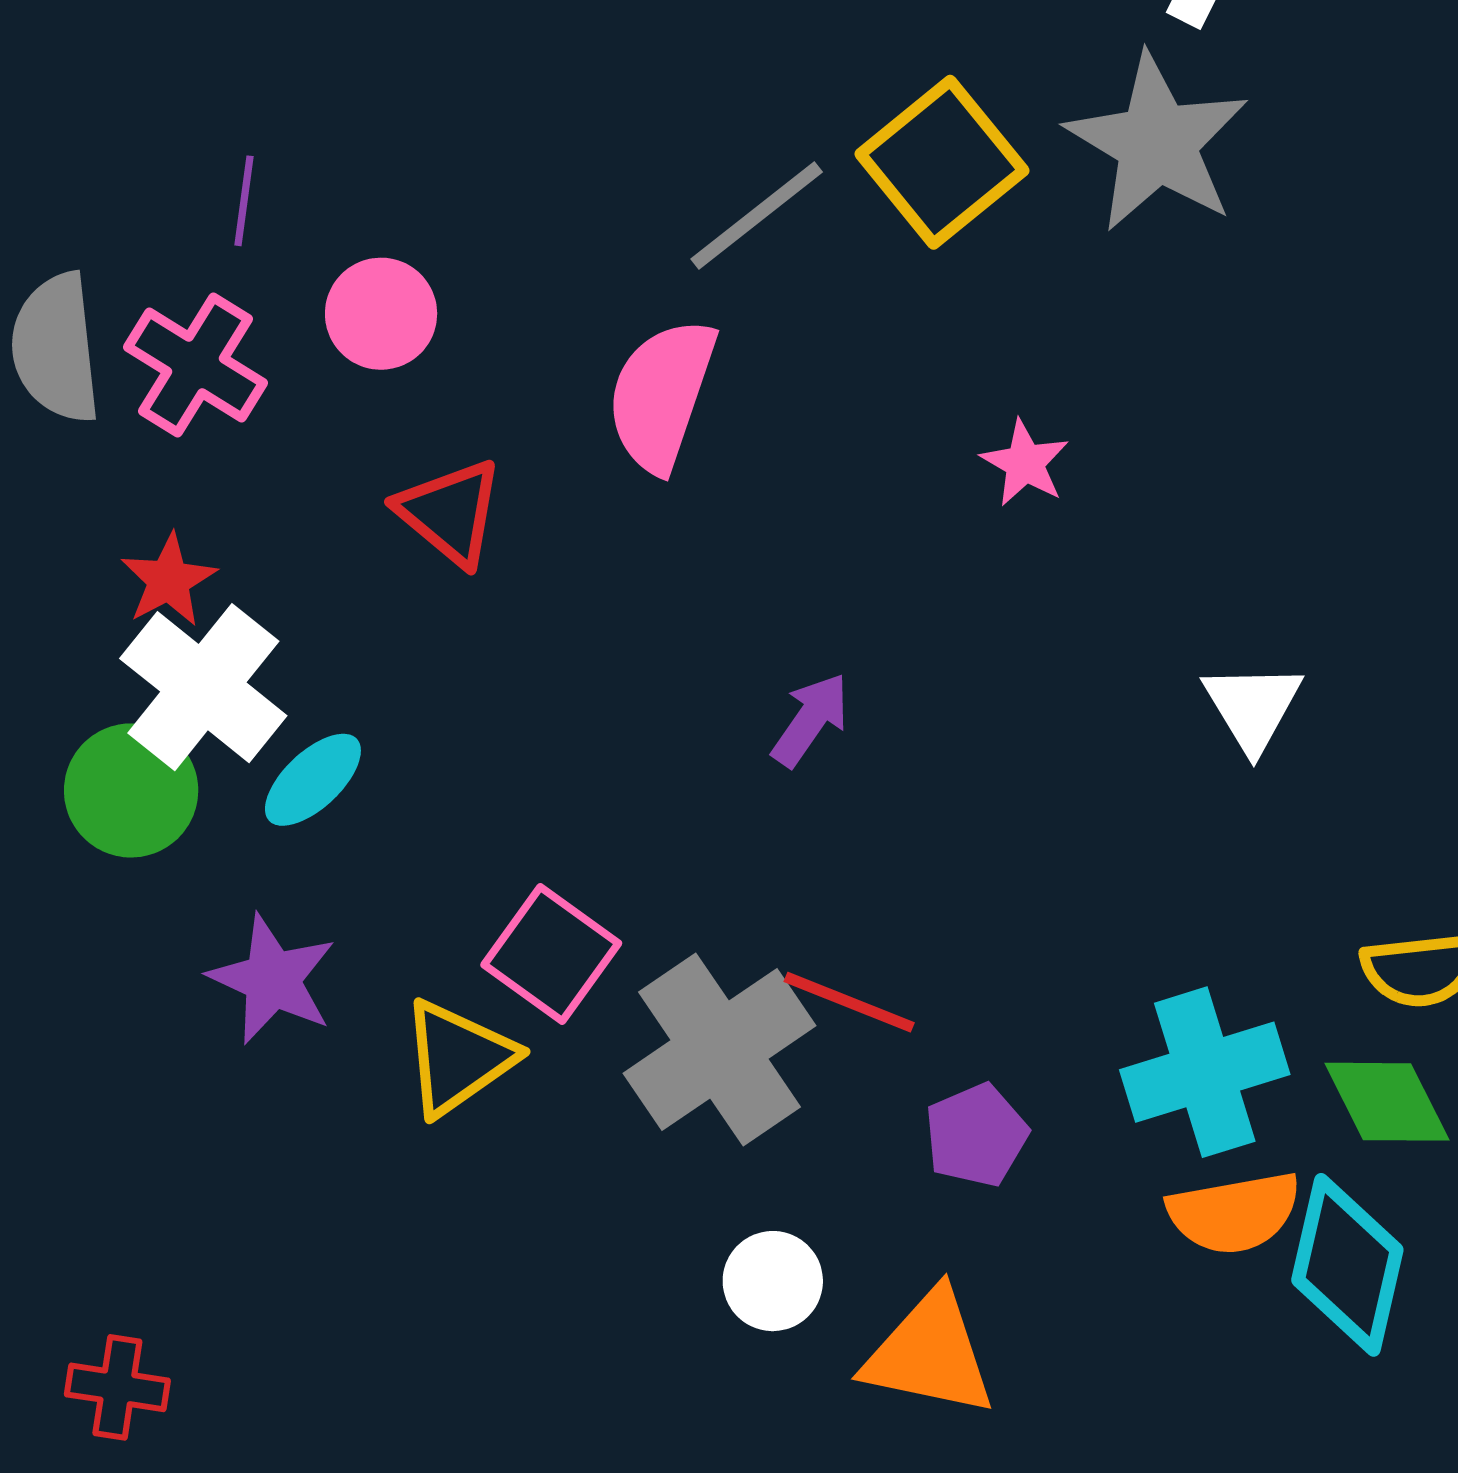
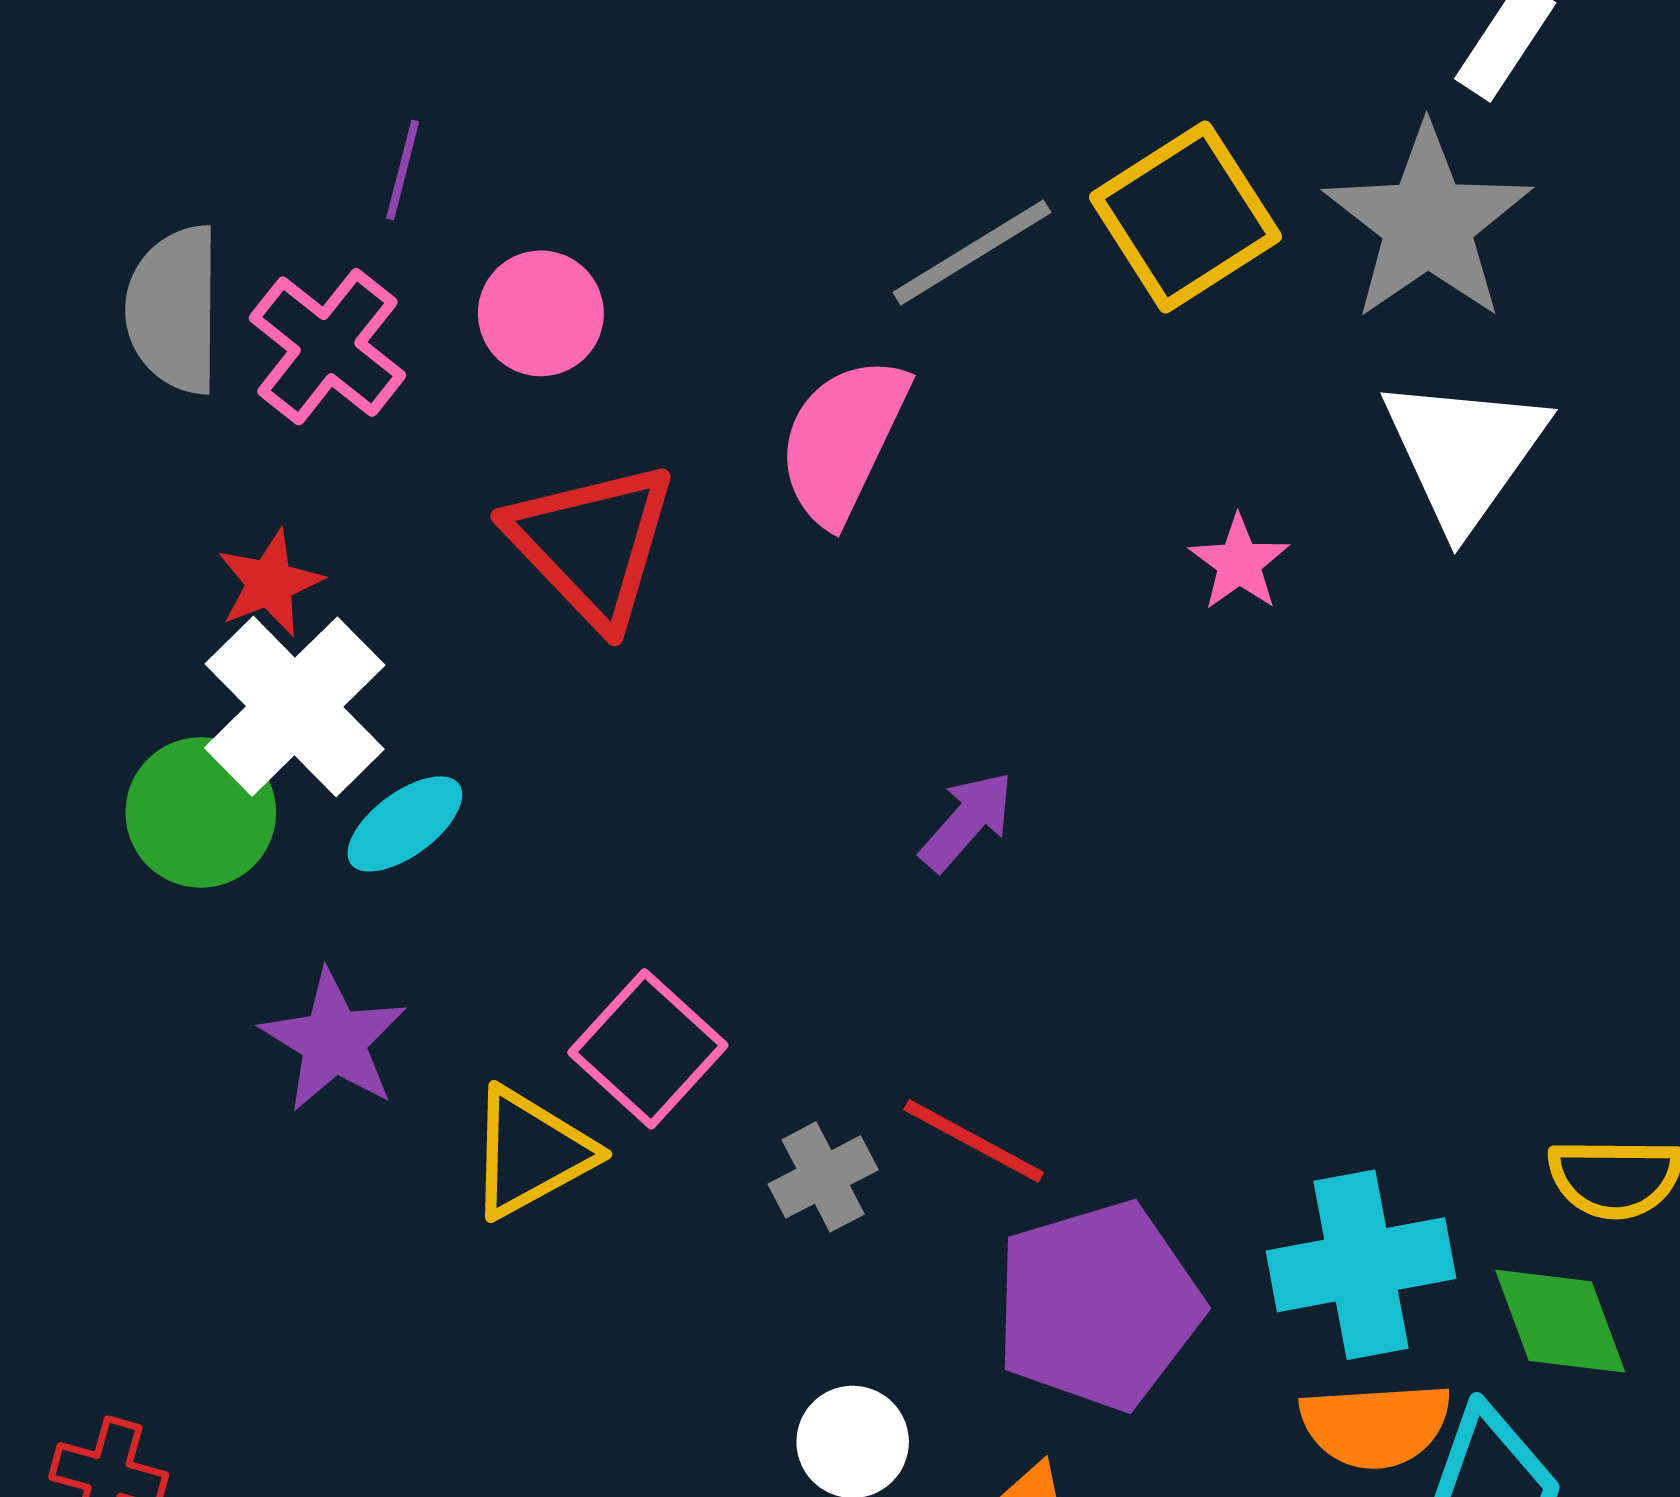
red triangle: (450, 512) -> (592, 544), size x1.4
white triangle: (1253, 707) -> (1464, 452), moved, size x1.5
gray cross: (719, 1049) -> (823, 1177), size x0.5
purple pentagon: (976, 1135) -> (1098, 1306), size x1.8

